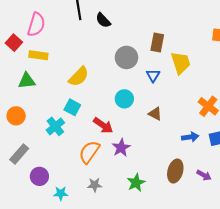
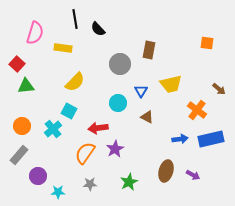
red square: (14, 43) -> (17, 64), moved
yellow rectangle: (38, 55) -> (63, 48), moved
yellow trapezoid: (181, 63) -> (171, 84), moved, turned 95
blue triangle: (153, 75) -> (141, 91), moved
orange circle: (16, 116) -> (22, 126), moved
red arrow: (103, 125) -> (98, 128), turned 138

